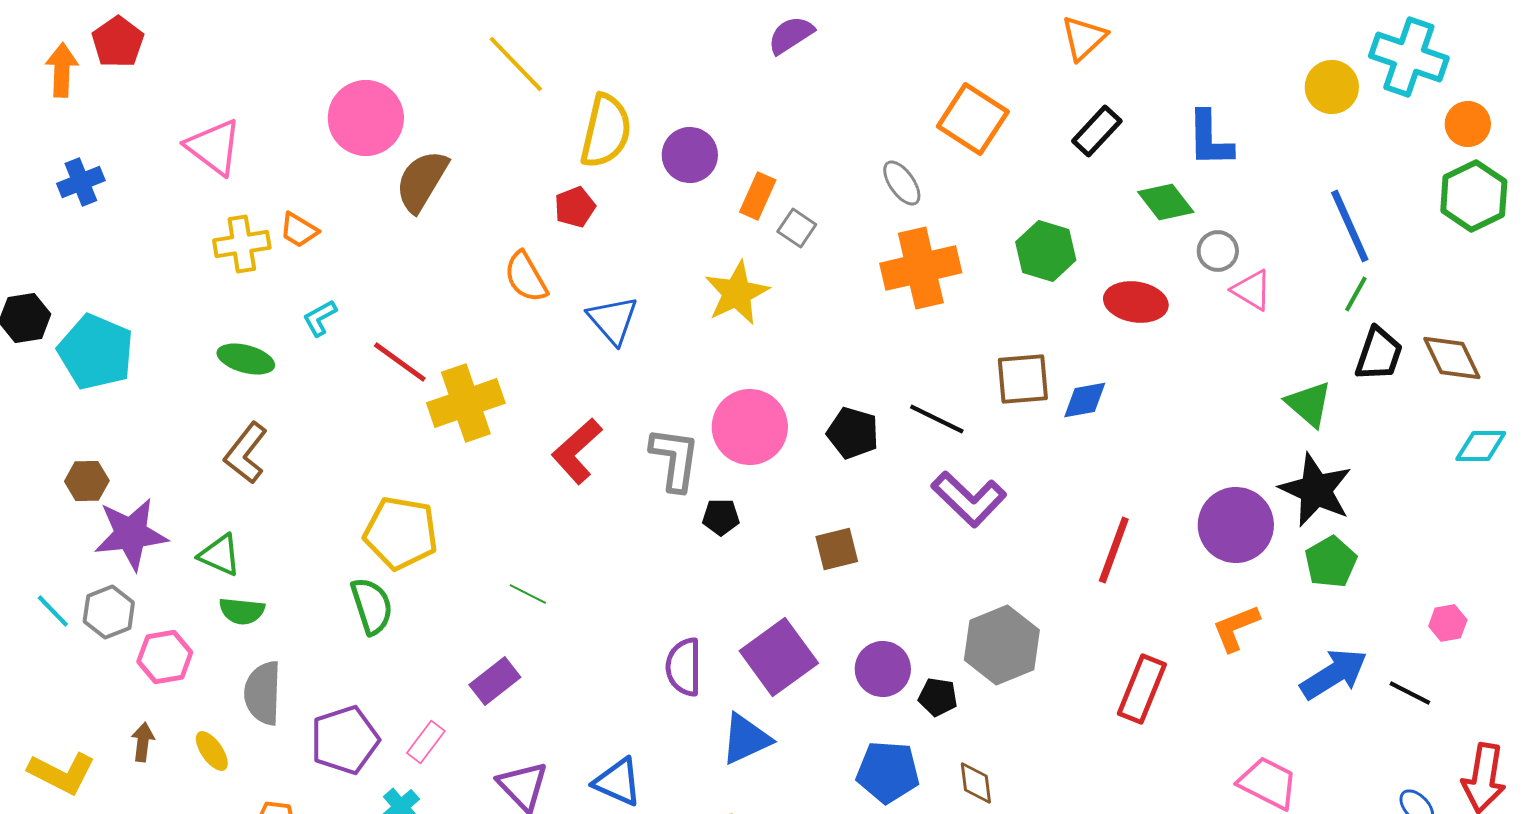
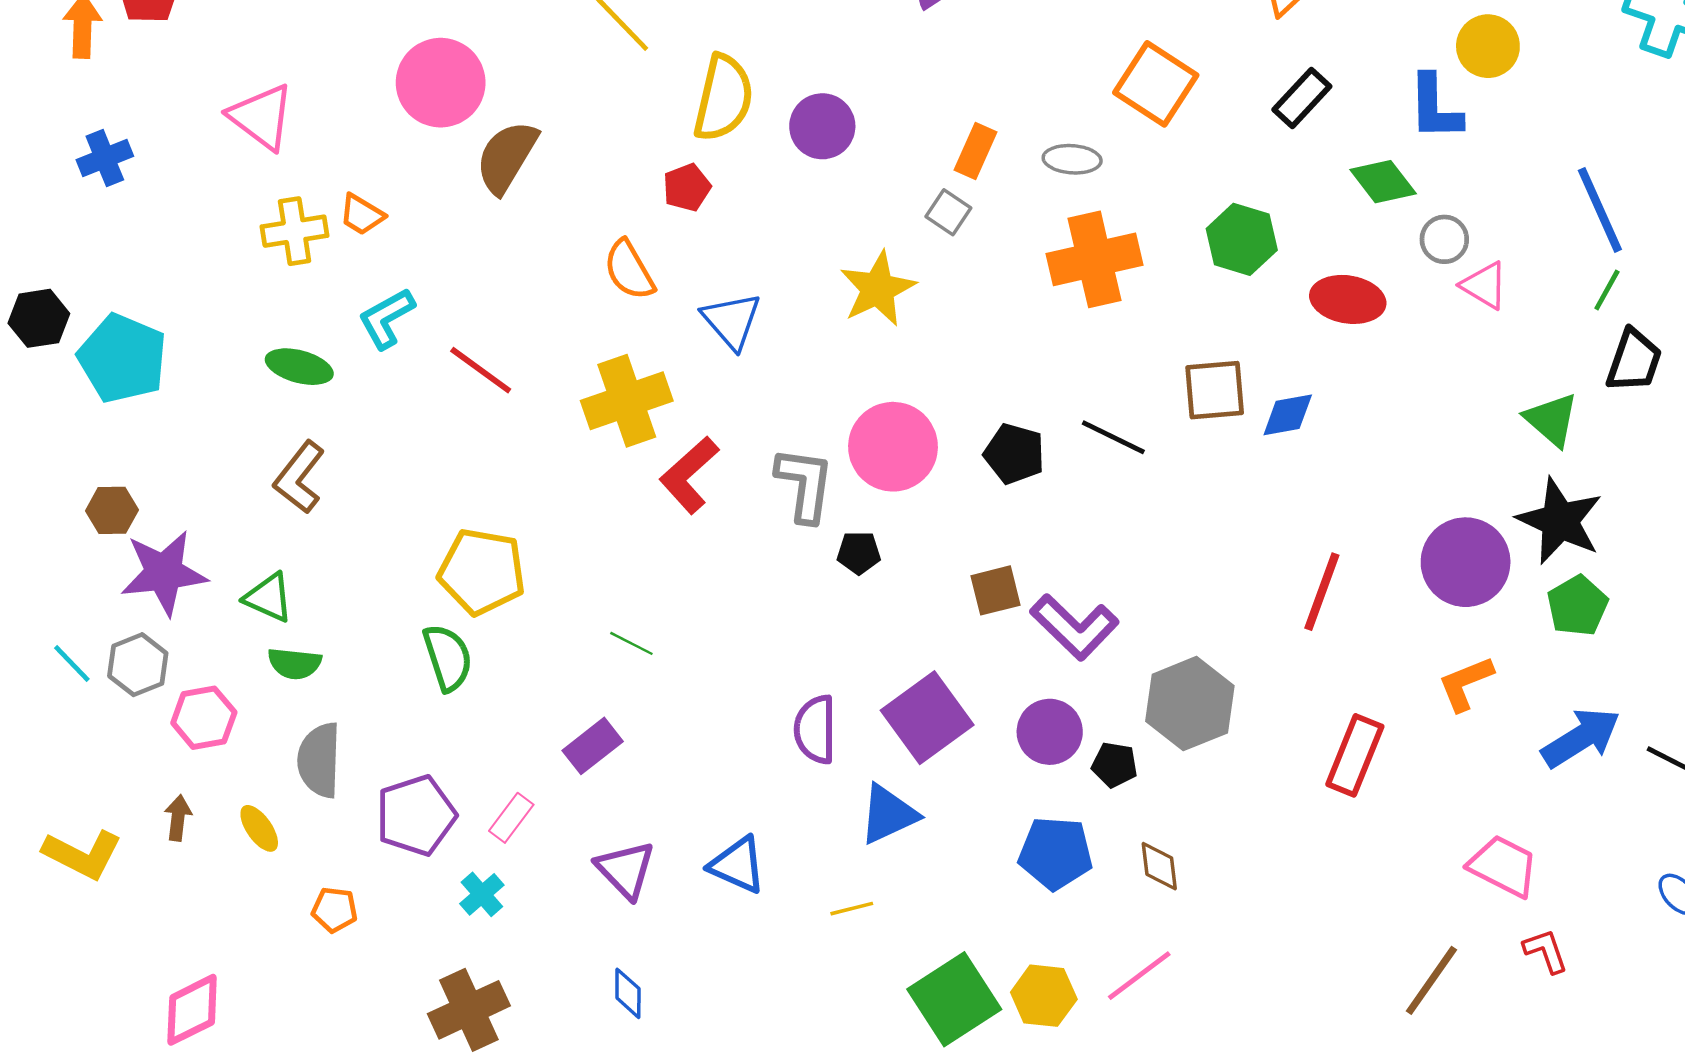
yellow circle: (1332, 87) -> (1488, 46), moved
gray ellipse: (902, 183) -> (1072, 159), turned -51
orange rectangle: (758, 196) -> (975, 151), moved
cyan L-shape: (320, 318) -> (386, 318), size x1.4
yellow cross: (466, 403) -> (627, 401), moved
purple L-shape: (969, 499) -> (1074, 627), moved

